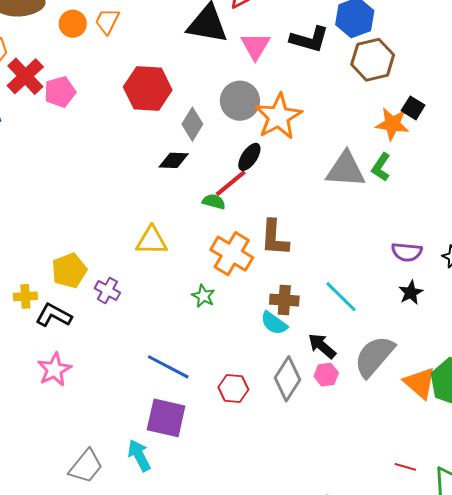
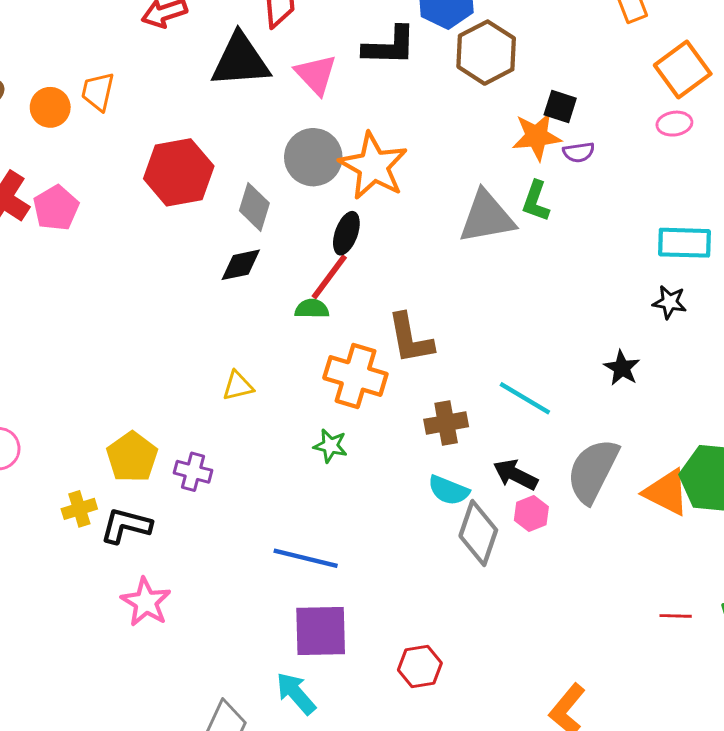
yellow triangle: (152, 241) -> (238, 386), size x0.7
purple semicircle: (407, 252) -> (579, 152), moved, size x0.7
cyan semicircle: (274, 323) -> (449, 490), moved
red hexagon: (233, 388) -> (420, 666), moved

